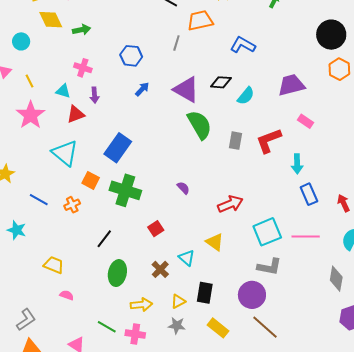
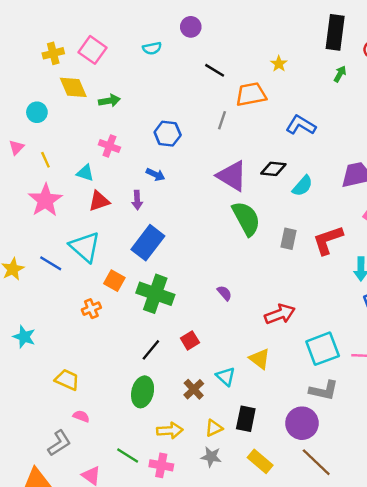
blue arrow: (142, 89) -> (156, 175), moved, turned 70
purple arrow: (94, 95) -> (137, 200), moved
blue line: (39, 200) -> (51, 263), moved
black line: (104, 239) -> (151, 350), moved
gray L-shape: (26, 320) -> (59, 443), moved

